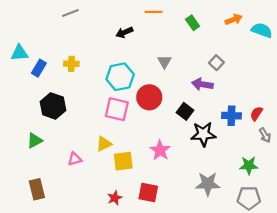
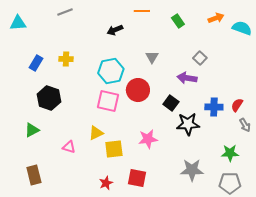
cyan triangle: (19, 53) -> (18, 23), moved
pink star: (160, 150) -> (148, 139), turned 30
pink triangle: (75, 159) -> (69, 147), turned 32

